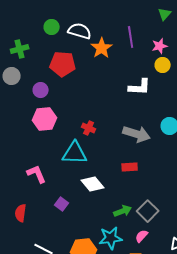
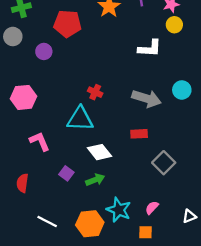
pink hexagon: (45, 119) -> (24, 97), moved
green arrow: (123, 211) -> (95, 180), moved
gray square: (148, 211) -> (164, 163), moved
cyan star: (111, 238) -> (119, 210), turned 30

